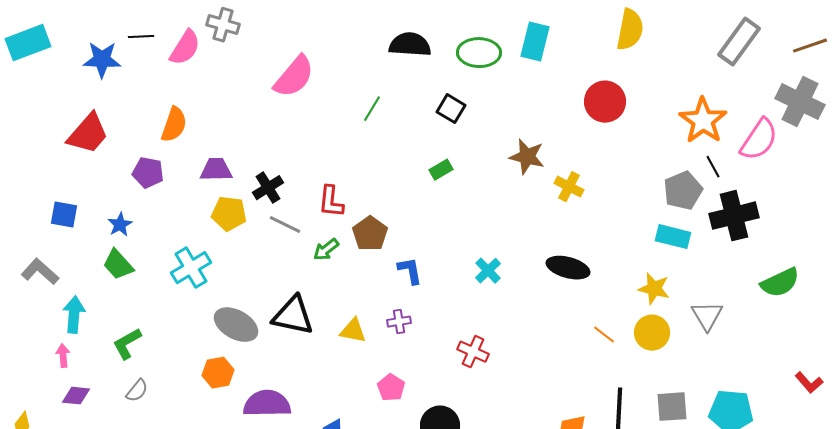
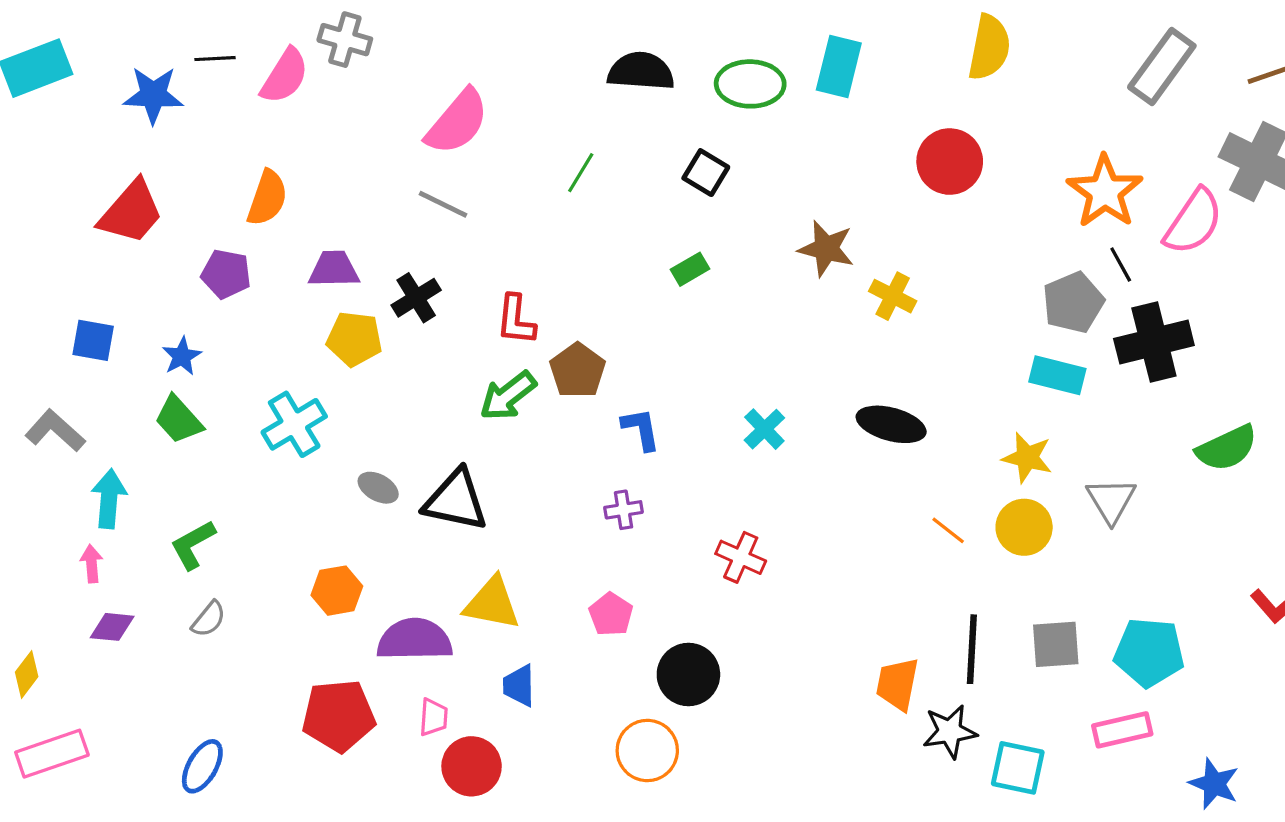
gray line: (285, 225) -> (443, 204), moved
green arrow: (326, 250) -> (508, 396), size x1.4
gray ellipse: (236, 325) -> (378, 488), moved, size x0.6
yellow triangle: (353, 331) -> (492, 603), moved, size x1.4

